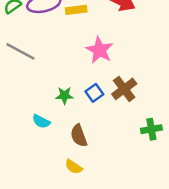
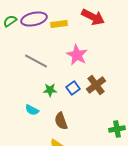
gray line: (20, 51) -> (36, 61), moved
green cross: (151, 129) -> (117, 129), moved

